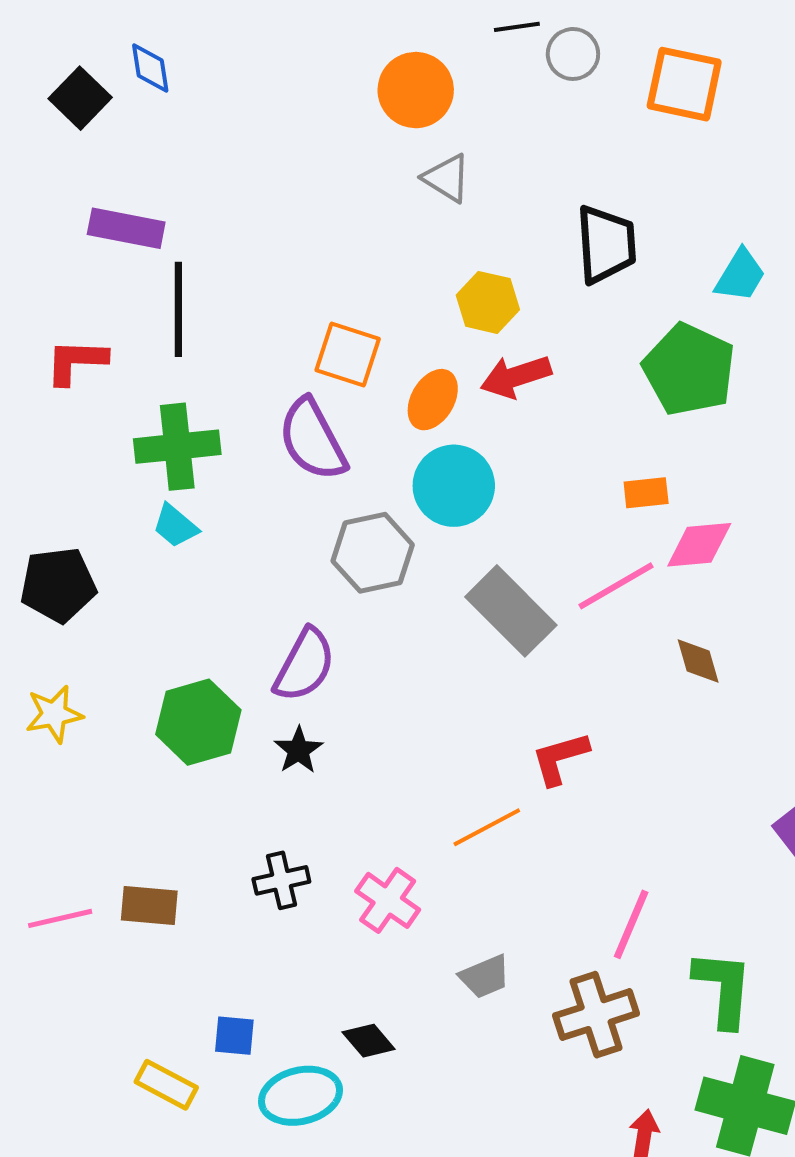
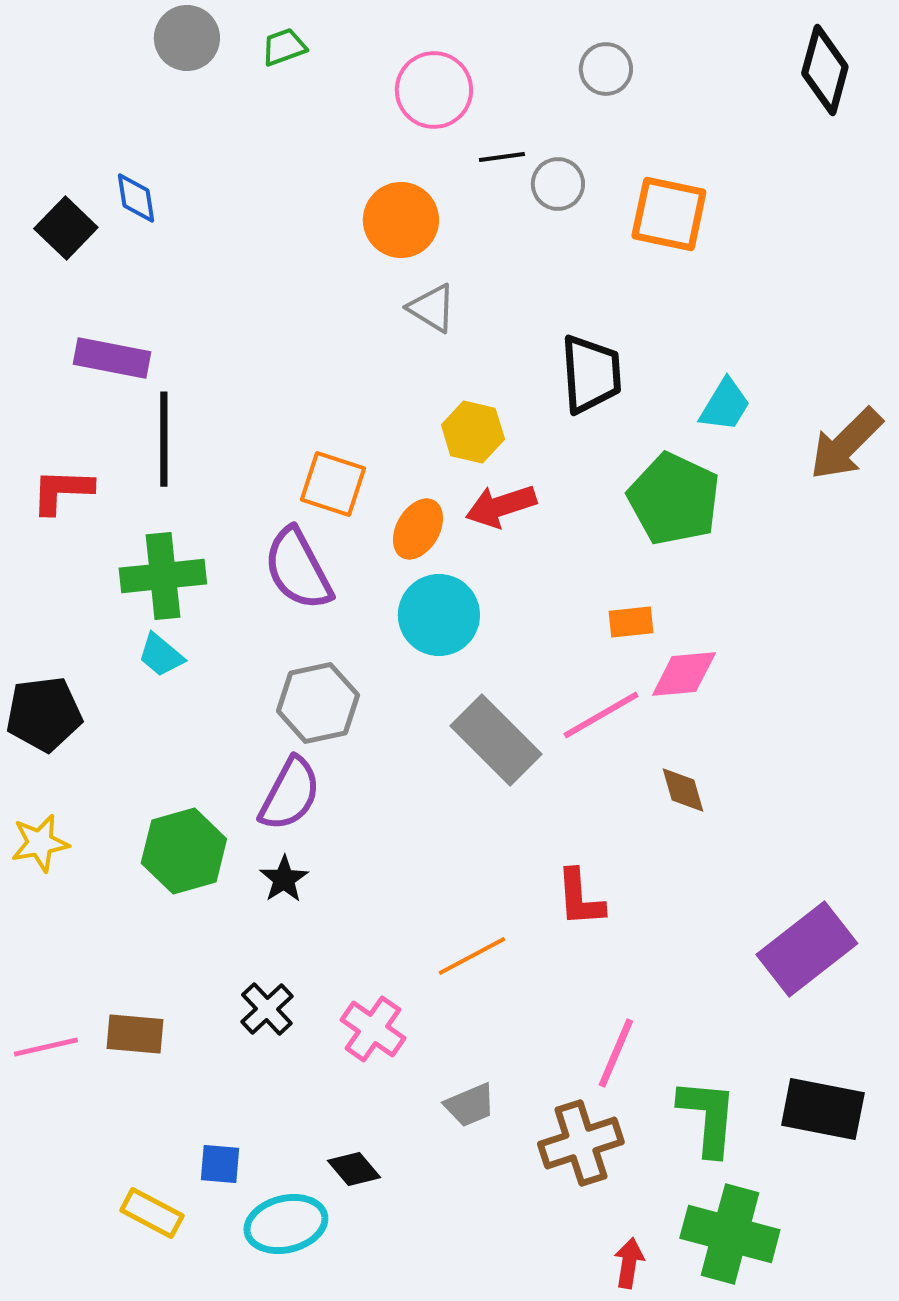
gray hexagon: (373, 553) -> (318, 703), moved
red L-shape: (560, 758) -> (580, 898), moved, turned -78
black cross: (281, 880) -> (267, 1009), turned -30

